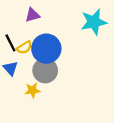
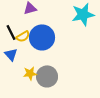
gray circle: (45, 71) -> (47, 76), moved

